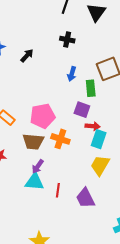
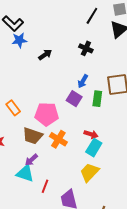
purple square: (82, 110) -> (74, 99), moved

